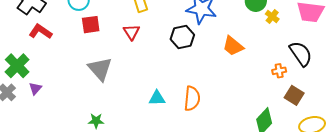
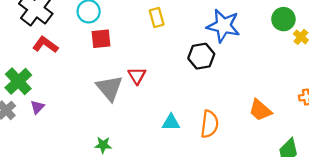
red triangle: (131, 32) -> (137, 76), moved
orange trapezoid: (233, 46) -> (260, 110), moved

